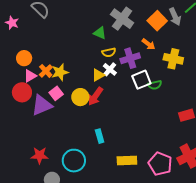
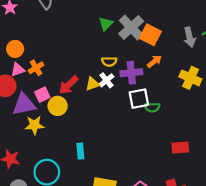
orange square: (157, 21) -> (150, 35), moved, turned -30
green triangle: (100, 33) -> (106, 24), moved, turned 40
orange arrow: (148, 44) -> (154, 61), turned -88
yellow cross: (173, 59) -> (190, 78), moved
yellow star: (60, 72) -> (34, 125), moved
red arrow: (95, 96) -> (69, 85), moved
yellow circle: (80, 97) -> (58, 106), moved

